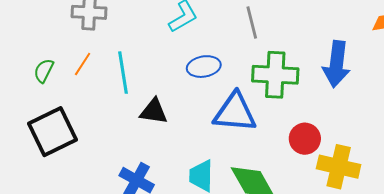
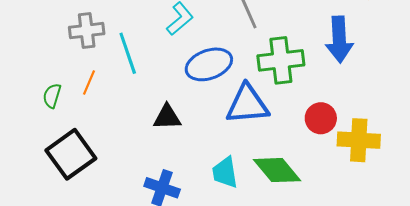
blue ellipse: (204, 67) -> (209, 64), size x1.4
cyan line: (123, 73) -> (128, 53), moved

